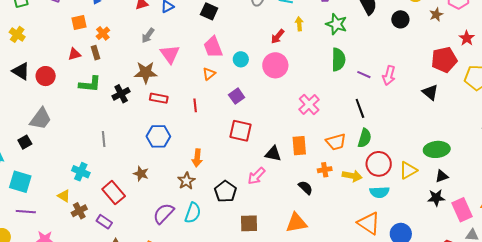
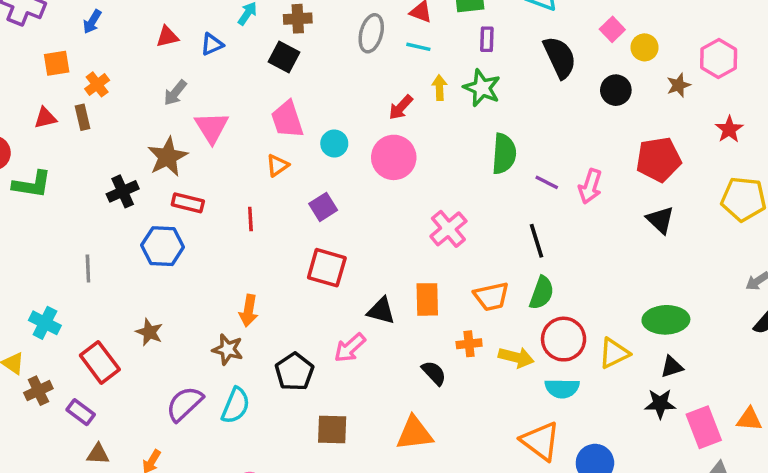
green star: (336, 24) -> (482, 88), moved
red pentagon: (444, 60) -> (659, 159), moved
brown star: (146, 72) -> (168, 157), turned -30
green L-shape: (90, 84) -> (32, 184), moved
blue hexagon: (158, 136) -> (163, 246), moved
brown star: (186, 181) -> (228, 349), turned -30

